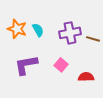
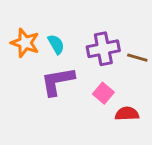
purple L-shape: (26, 65) -> (58, 81), moved
pink square: (61, 65) -> (103, 93), moved

